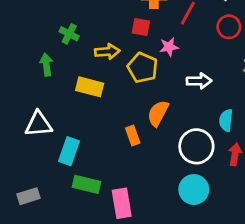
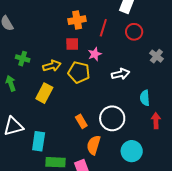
yellow rectangle: (90, 87) -> (44, 93), turned -66
orange semicircle: (158, 113) -> (94, 145), moved
white circle: (196, 146) -> (112, 118), moved

